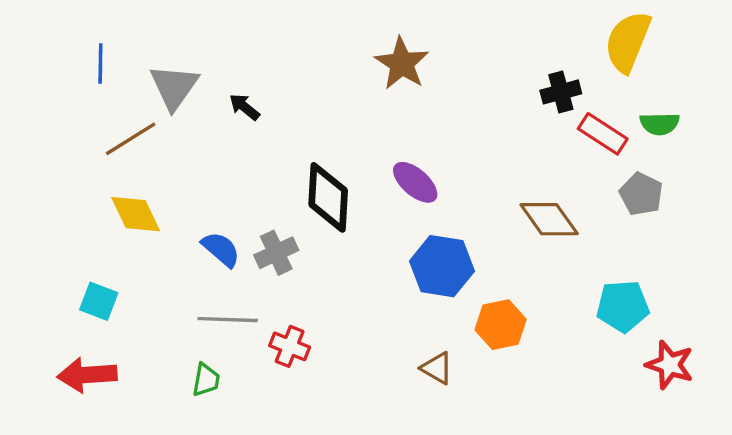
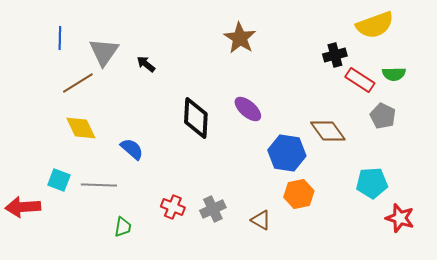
yellow semicircle: (628, 42) -> (375, 25), turned -132
gray cross: (276, 253) -> (213, 209), moved
blue hexagon: (442, 266) -> (287, 153), moved
gray line: (228, 320) -> (99, 185), moved
red arrow: (87, 375) -> (23, 207), moved

